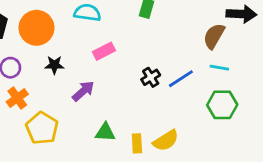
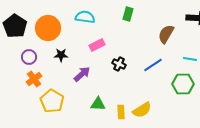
brown semicircle: (214, 36) -> (166, 34), moved
cyan line: (219, 68) -> (190, 59), moved
black cross: (151, 77) -> (119, 64), moved, turned -32

